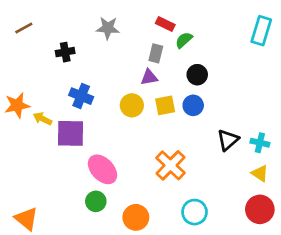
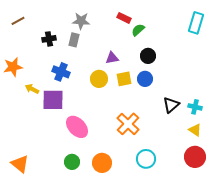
gray rectangle: (156, 53) -> (74, 40), moved
orange star: (17, 105) -> (13, 67), moved
green circle: (96, 201) -> (72, 162), moved

